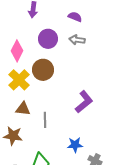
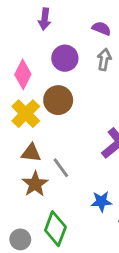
gray arrow: (77, 40) -> (104, 60), turned 91
gray line: (45, 120) -> (61, 168), turned -35
brown star: (13, 136) -> (35, 184), moved, turned 30

